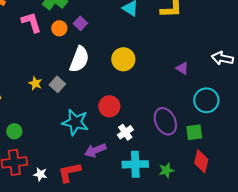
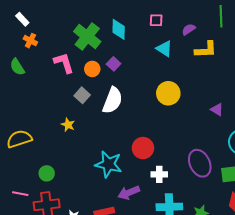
yellow circle: (123, 59) -> (168, 93), moved
gray square: (57, 84) -> (82, 95), moved
white cross: (125, 132) -> (159, 174), turned 35

